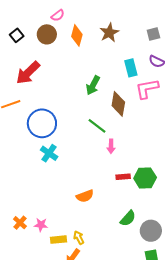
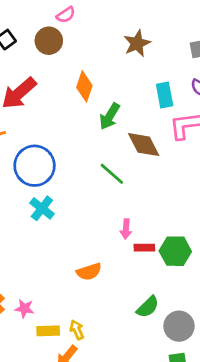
orange diamond: (77, 35) -> (84, 86), moved
brown diamond: (118, 104) -> (144, 145), turned -40
pink arrow: (111, 146) -> (126, 229), moved

